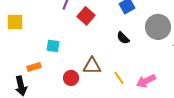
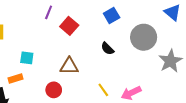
cyan square: (53, 46) -> (27, 58), moved
brown triangle: (92, 66) -> (69, 66), moved

